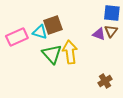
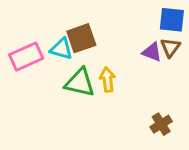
yellow arrow: (70, 52) -> (107, 80), size x0.7
green triangle: (52, 54) -> (80, 83), turned -35

